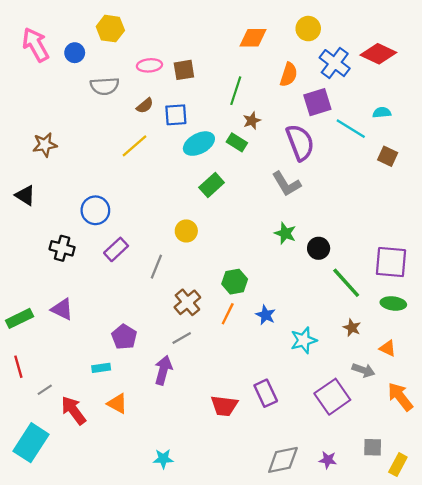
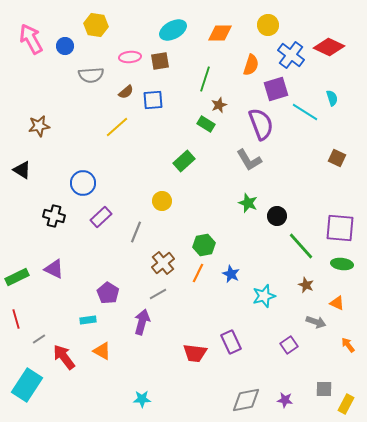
cyan semicircle: (382, 113) -> (332, 98), turned 77
cyan ellipse: (199, 144) -> (173, 30), moved
brown square: (388, 156) -> (337, 158), moved
purple square: (332, 397) -> (289, 345), size x0.6
orange arrow: (400, 397) -> (348, 345), size x0.6

